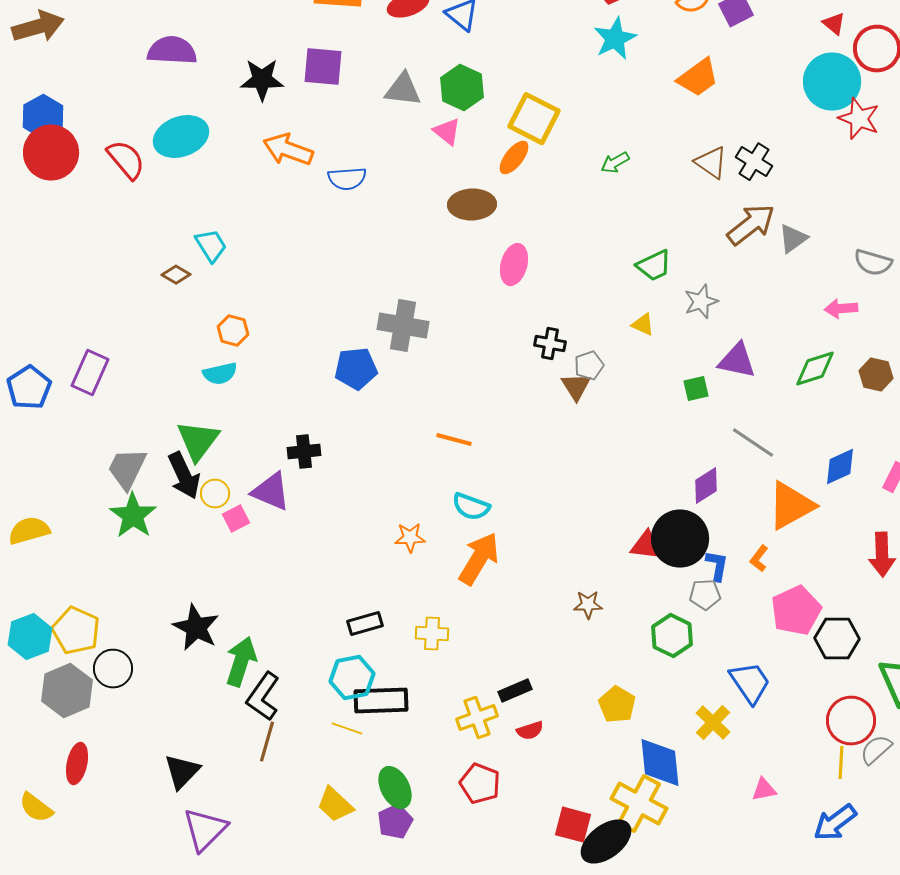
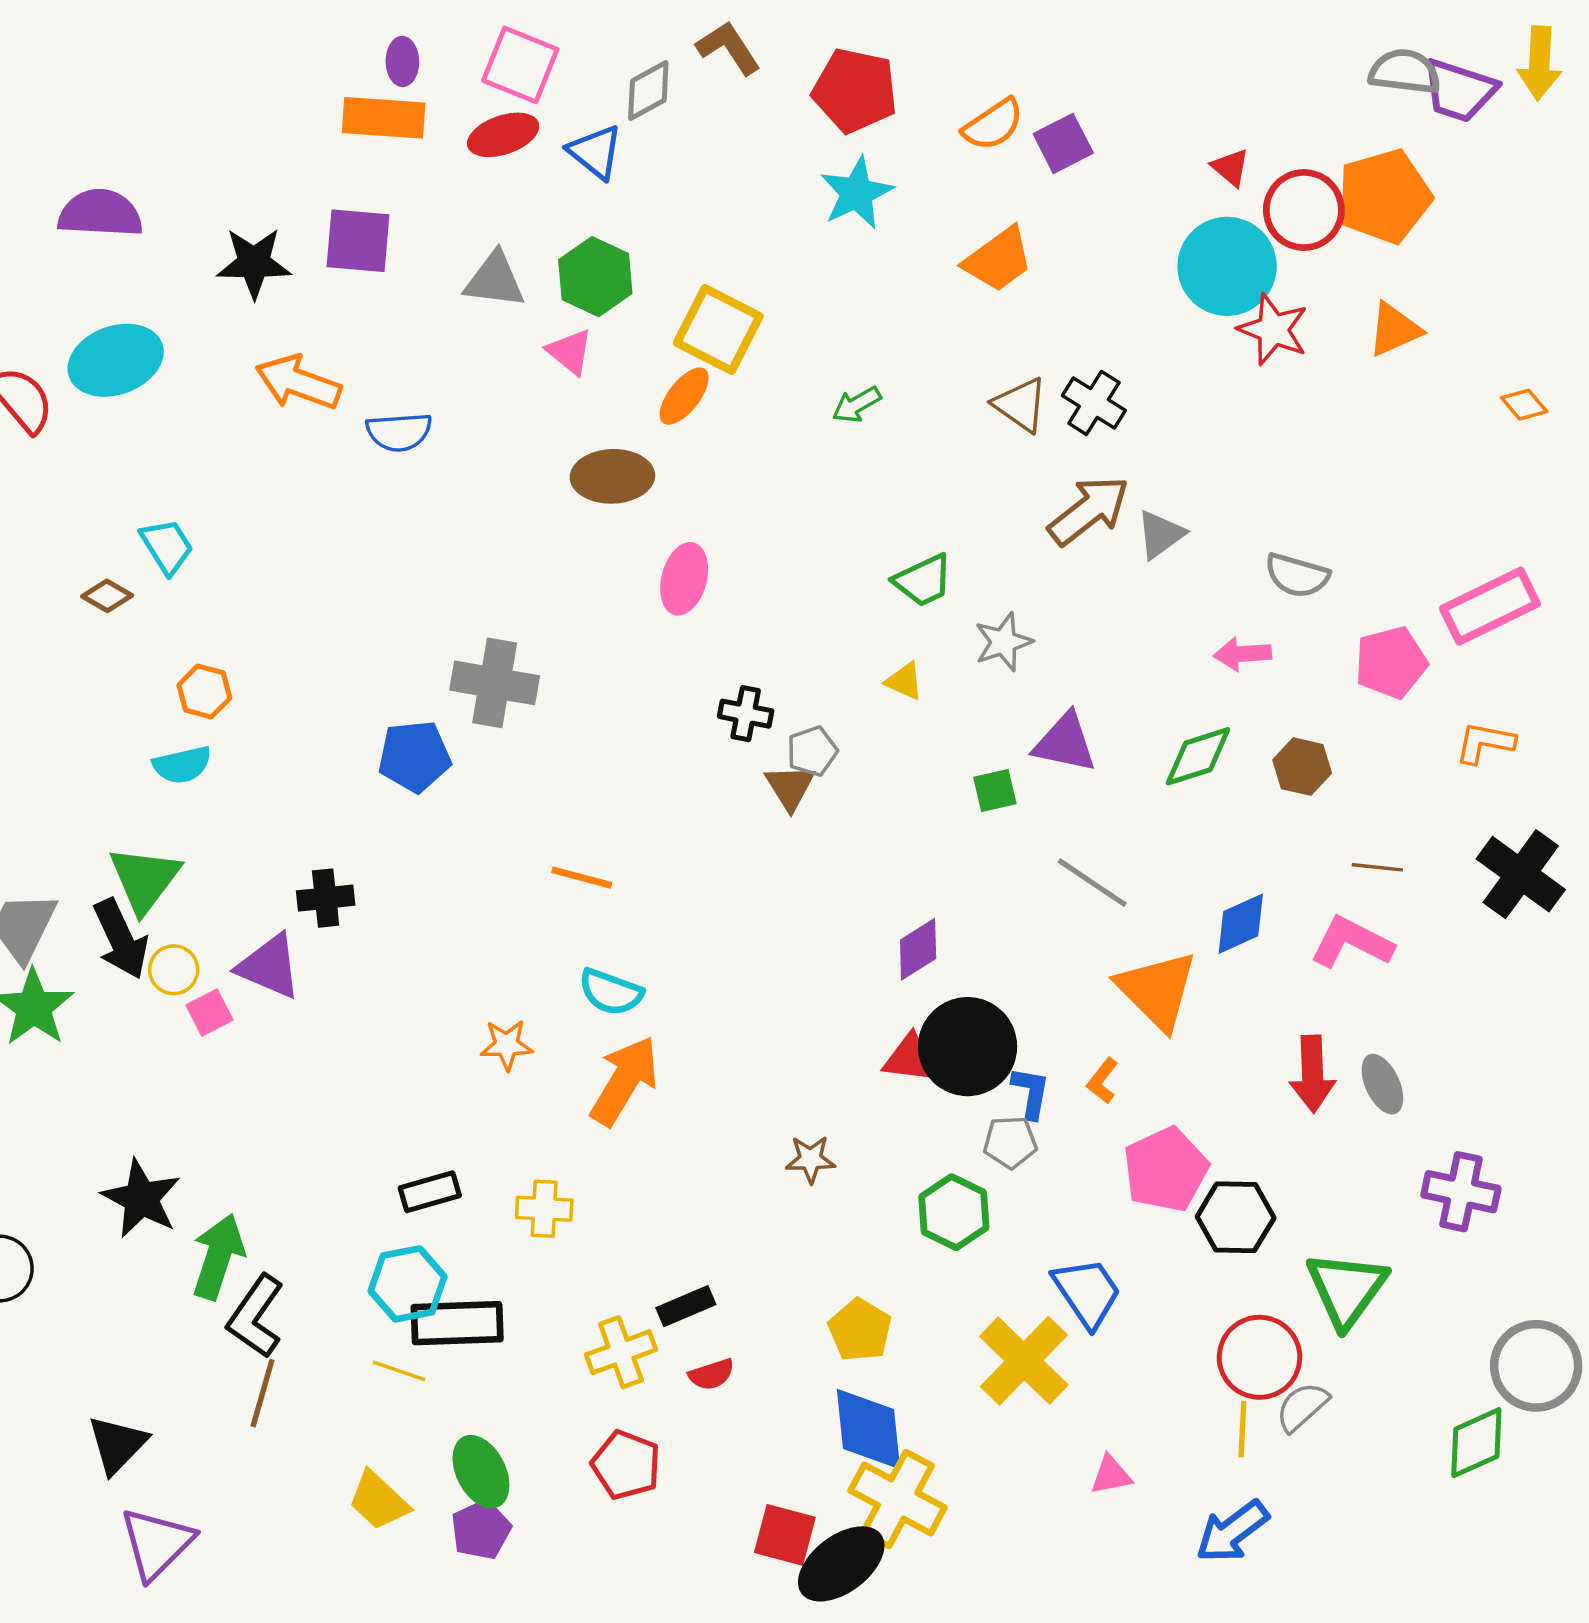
purple diamond: (706, 486) -> (918, 949), moved
orange triangle: (791, 506) -> (1157, 990), turned -46
yellow cross: (713, 723) -> (1024, 1361), size x1.5
blue diamond: (660, 763) -> (869, 1429), moved

